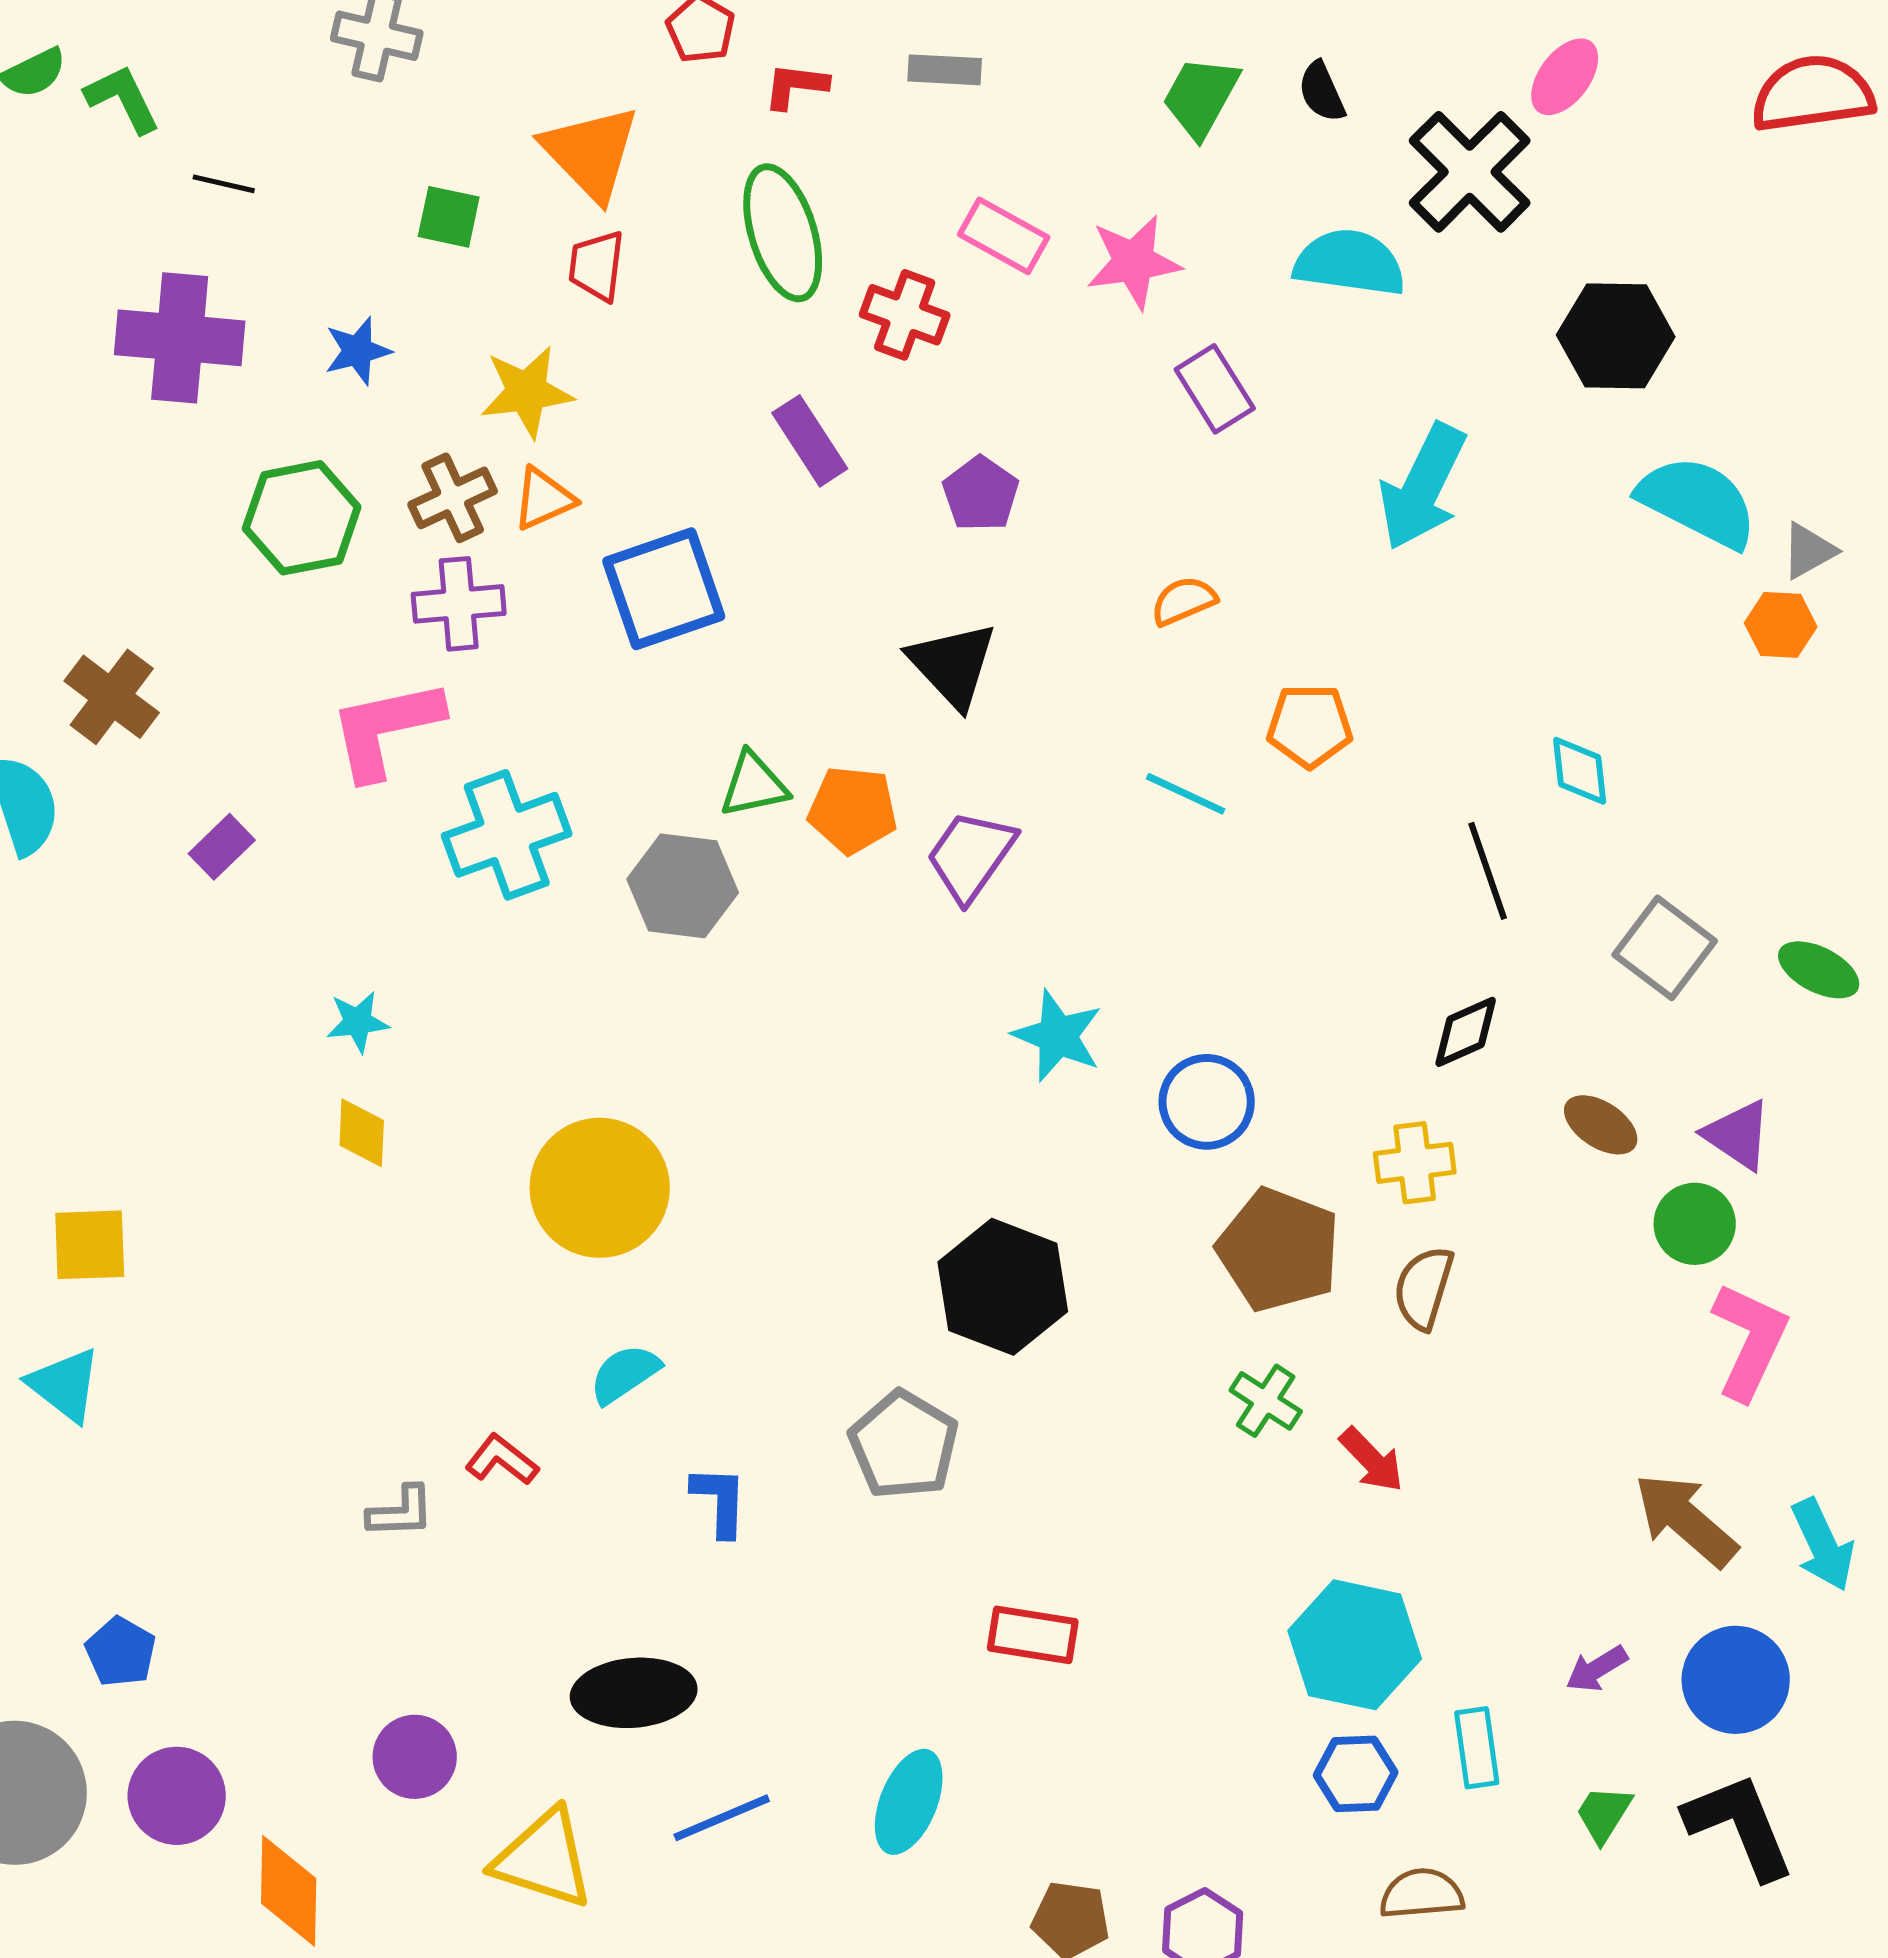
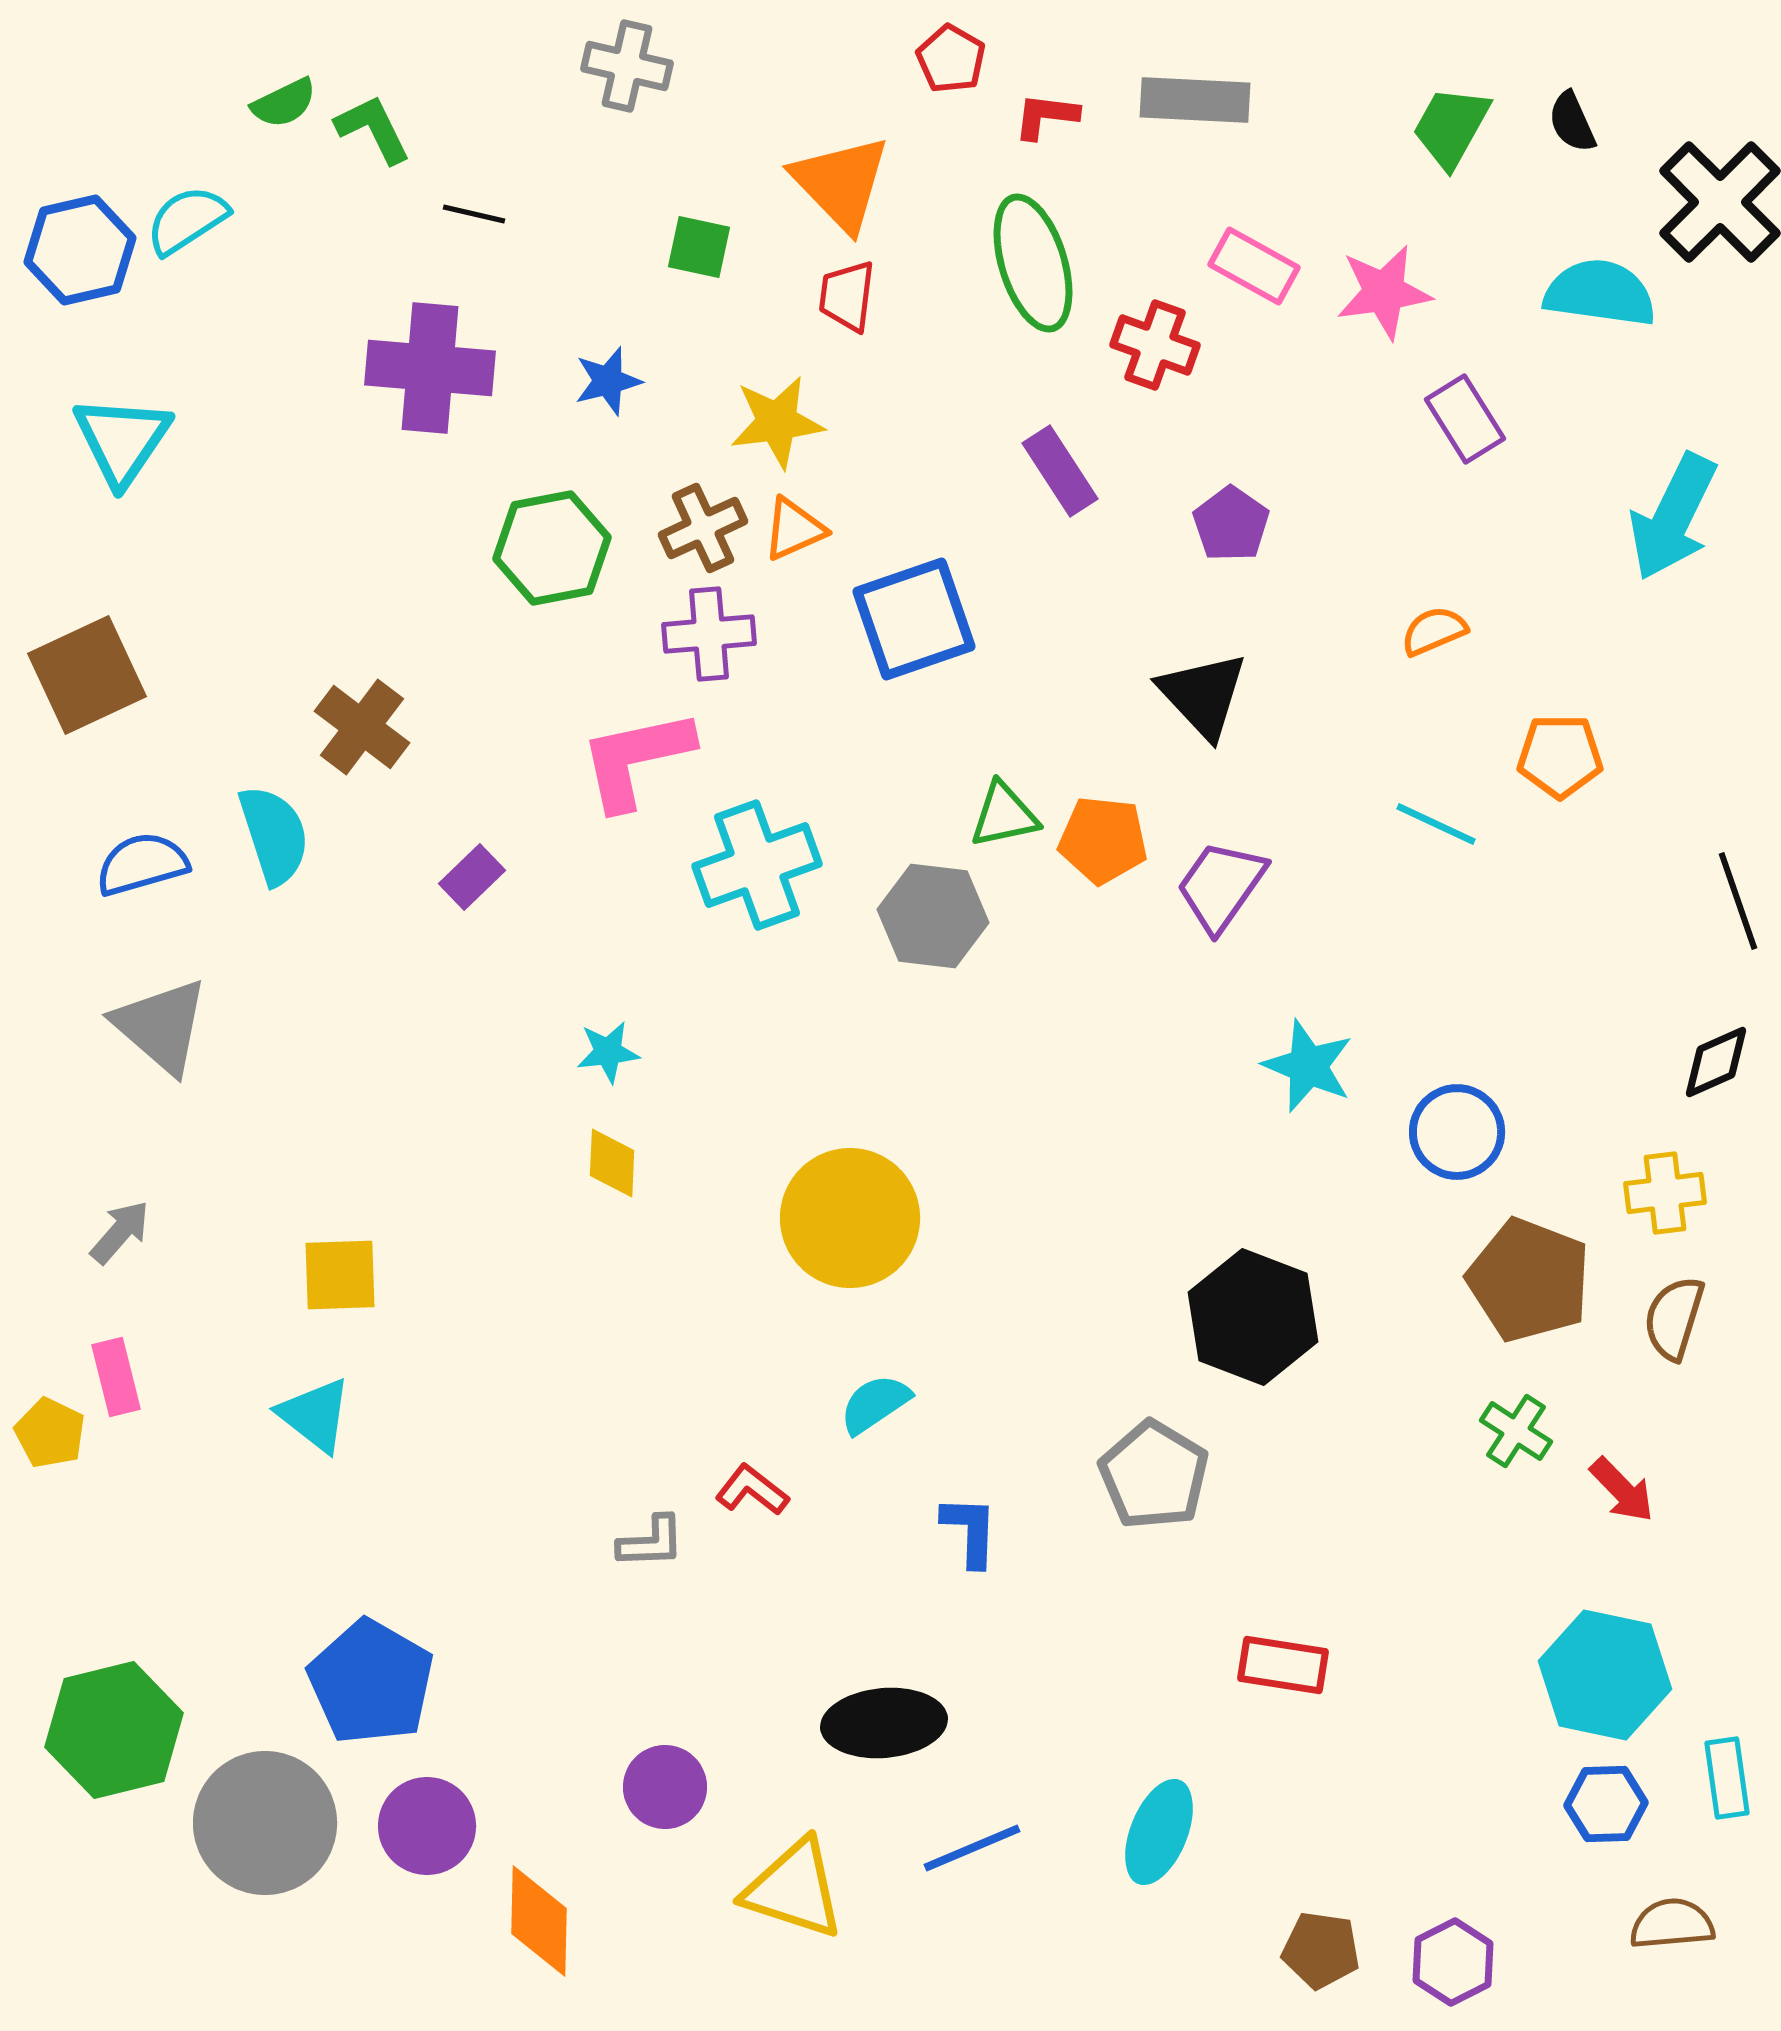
gray rectangle: (945, 70) -> (1195, 100), size x1.5
blue pentagon: (121, 1652) -> (371, 1682), size x1.8

